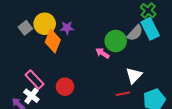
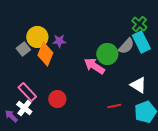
gray square: (25, 28) -> (23, 49), moved
pink arrow: (102, 53) -> (94, 66), size x1.5
white triangle: (134, 75) -> (138, 85), moved, turned -42

